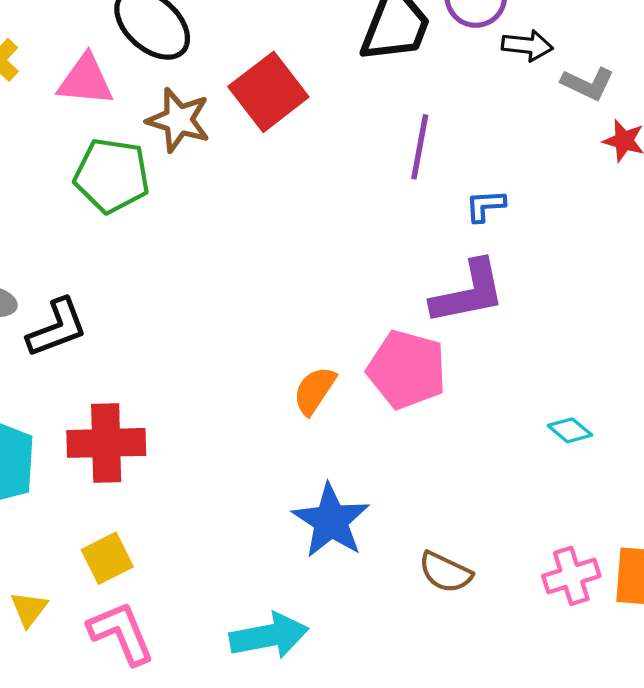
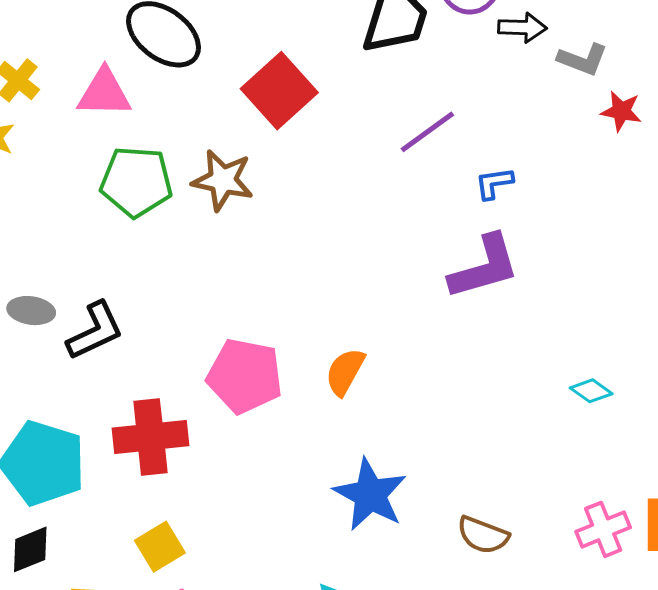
brown star: (179, 120) -> (223, 180), moved
purple line: (420, 147) -> (427, 132), turned 48
pink pentagon: (407, 370) -> (245, 376), moved

